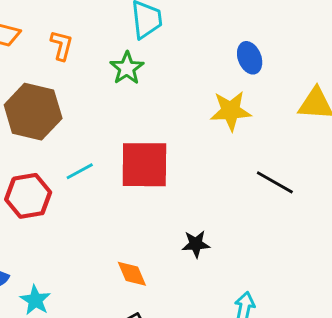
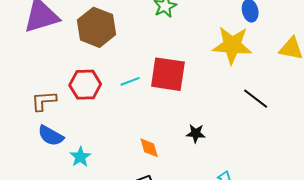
yellow star: (231, 111) -> (232, 45), size x1.4
cyan line: (80, 171) -> (130, 81), moved

